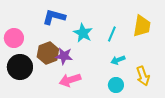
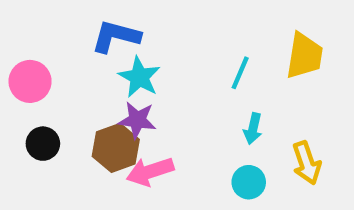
cyan star: (83, 33) -> (139, 77), moved
brown hexagon: (48, 53) -> (116, 148), moved
cyan arrow: (118, 60) -> (253, 129), turned -56
black circle: (20, 67) -> (43, 144), size x0.6

